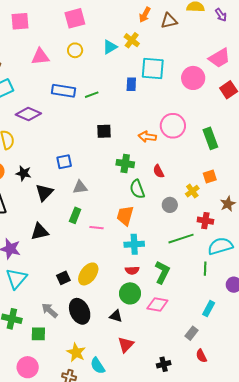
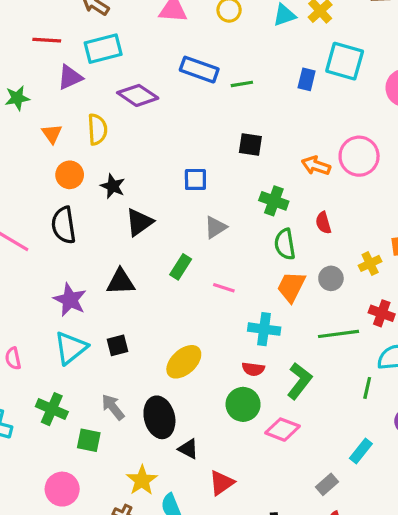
blue square: (64, 162) -> (195, 179), moved
gray triangle: (80, 187) -> (215, 227), moved, turned -35
orange trapezoid: (125, 216) -> (291, 287), moved
pink line: (97, 228) -> (224, 288), moved
black square: (63, 278) -> (117, 345), moved
black triangle: (116, 316) -> (188, 449), moved

